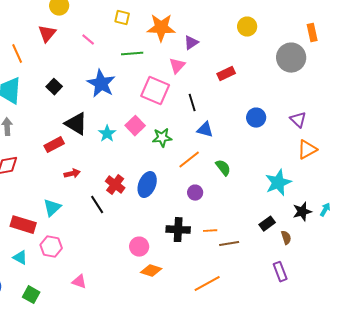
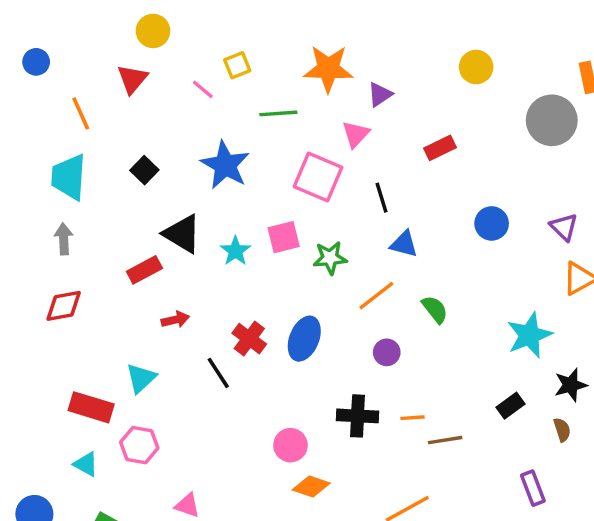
yellow square: (122, 18) -> (237, 65), moved, turned -35
pink square: (135, 126) -> (284, 237), turned 30
brown semicircle: (286, 238) -> (562, 430), moved

